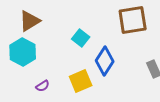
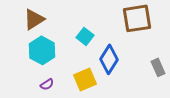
cyan hexagon: (23, 52) -> (42, 50), moved

